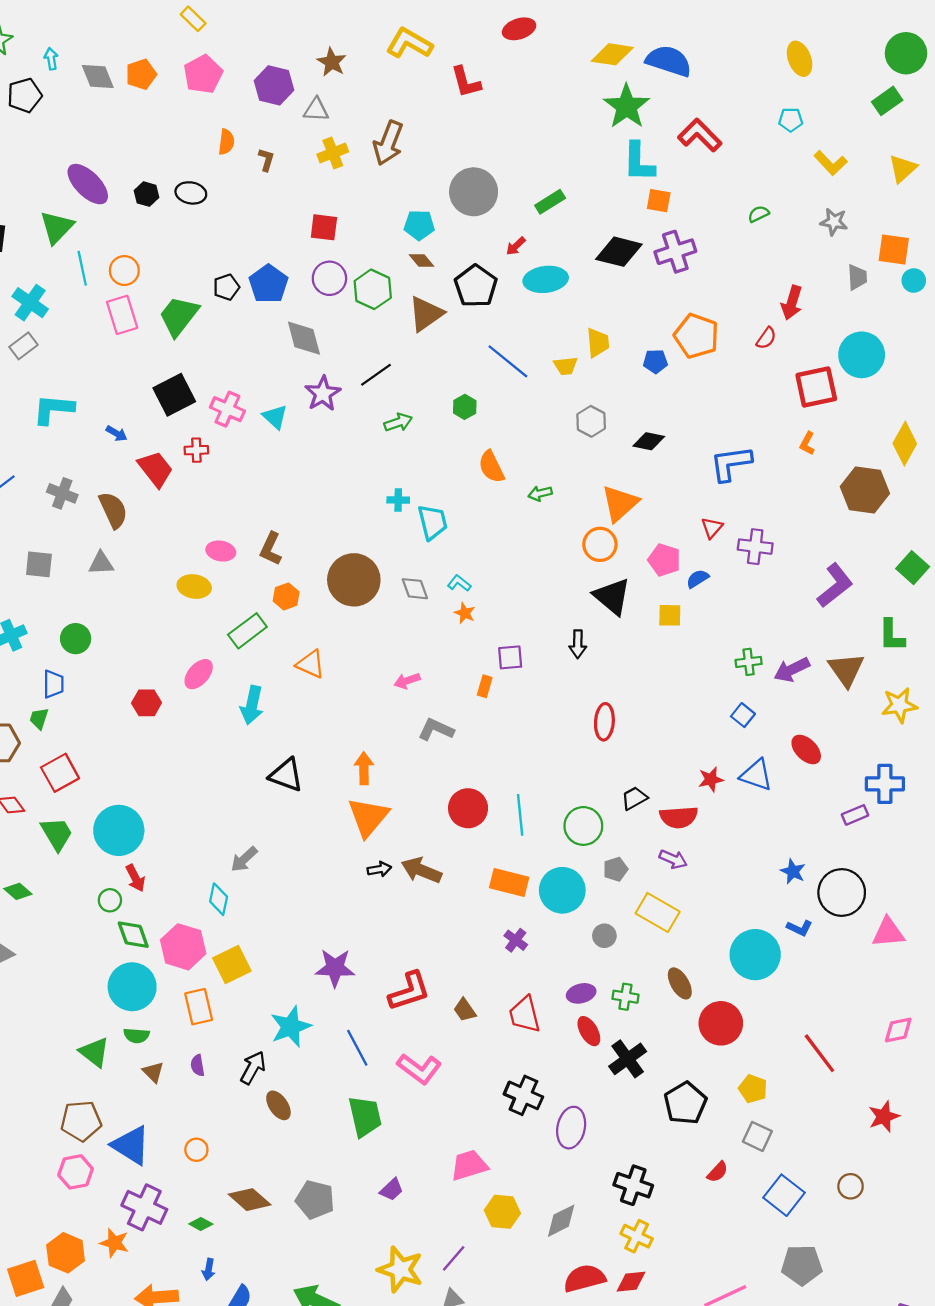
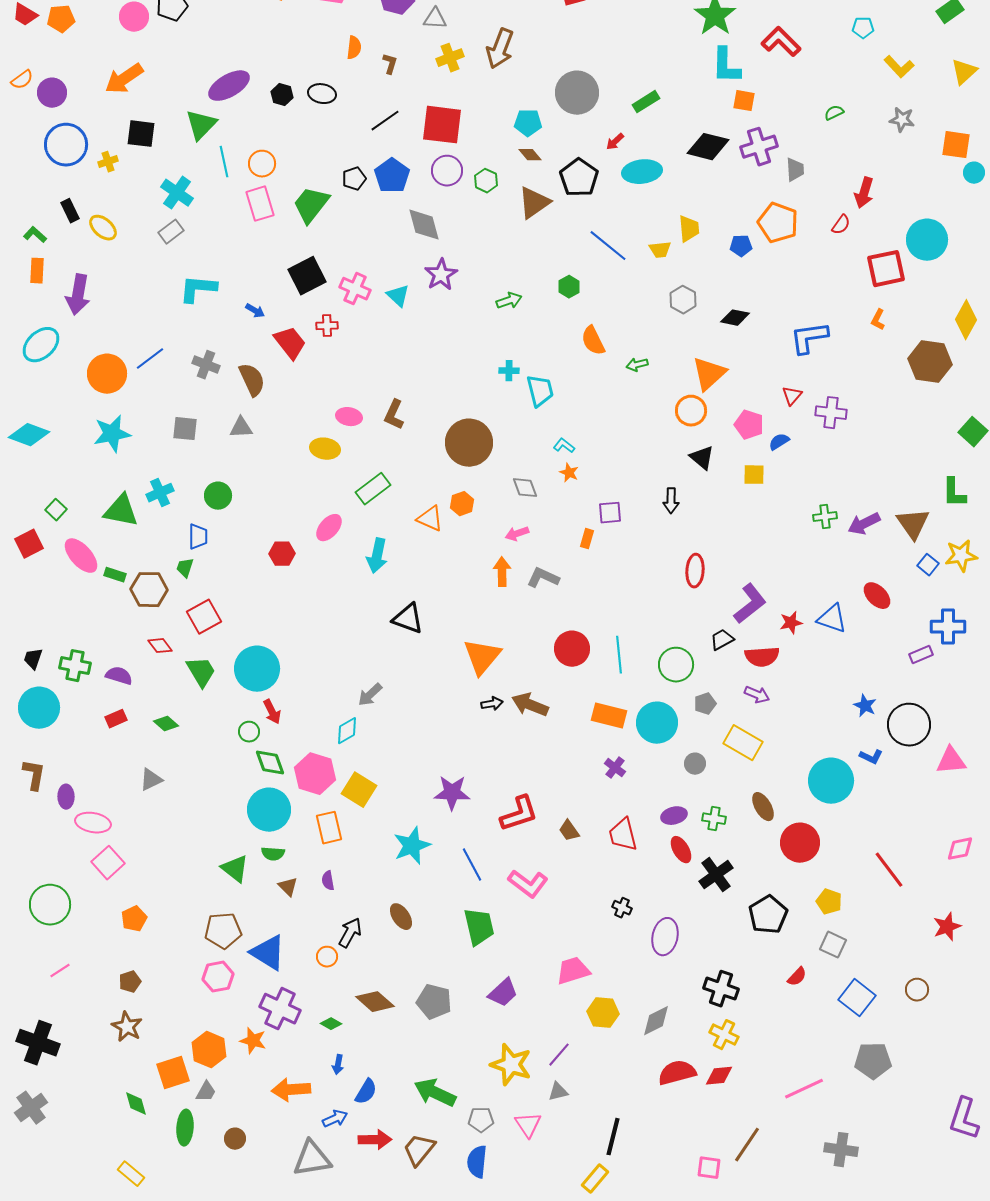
purple ellipse: (88, 184) -> (229, 86), turned -75
red square: (324, 227) -> (442, 125), size x1.6
gray trapezoid: (857, 277) -> (795, 170), moved
green hexagon: (373, 289) -> (486, 181), size x0.7
black line: (376, 375) -> (385, 121), moved
purple L-shape: (835, 585) -> (750, 604), moved
gray diamond: (415, 589) -> (525, 488), moved
orange hexagon: (286, 596) -> (462, 504), moved
black triangle: (612, 596) -> (702, 458), size x0.7
blue square: (743, 715) -> (928, 565), moved
orange arrow: (364, 768) -> (502, 572), moved
cyan diamond: (219, 899) -> (347, 731), turned 48
yellow square: (232, 965) -> (359, 790), turned -32
black arrow: (253, 1068) -> (350, 933), moved
black cross: (523, 1095) -> (622, 908), size x0.6
purple trapezoid: (392, 1190) -> (503, 993), size x1.4

